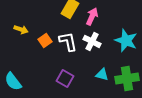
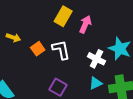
white cross: (92, 41) -> (97, 59), moved
cyan triangle: (102, 74) -> (96, 83), turned -40

